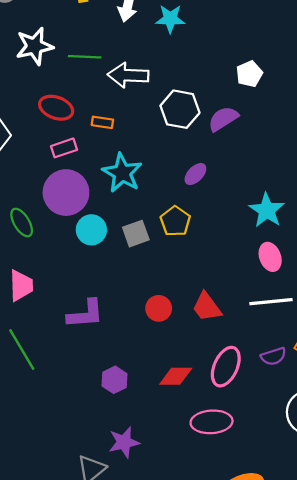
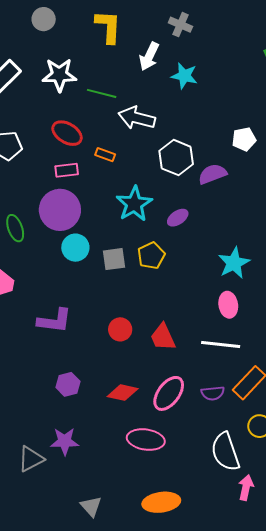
cyan star: (122, 173) -> (134, 204), moved

